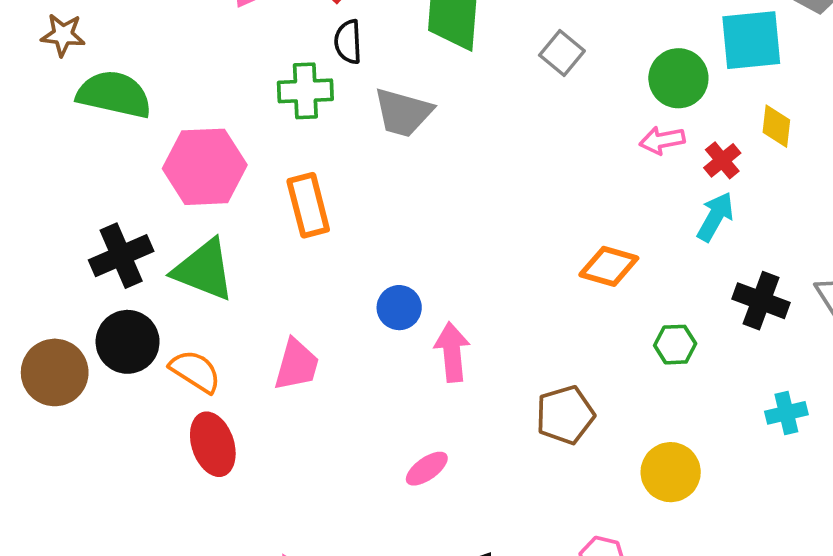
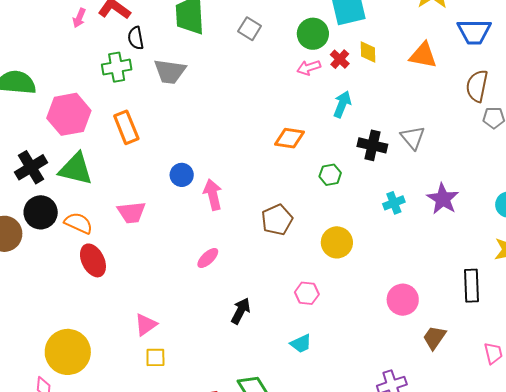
red cross: (722, 160) -> (340, 59), moved
pink trapezoid: (297, 365) -> (132, 212), turned 76

